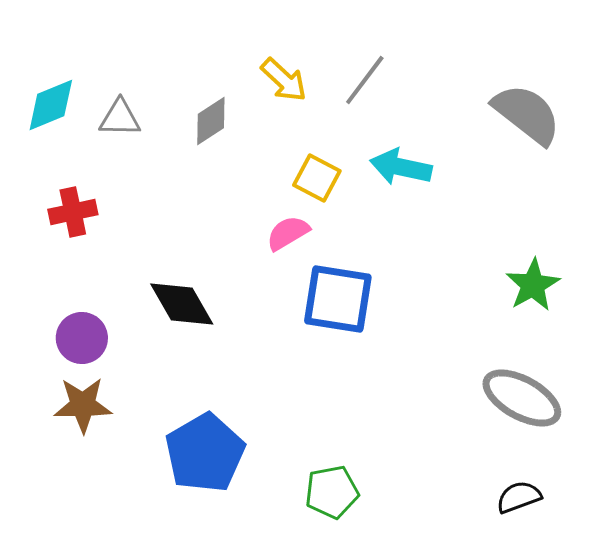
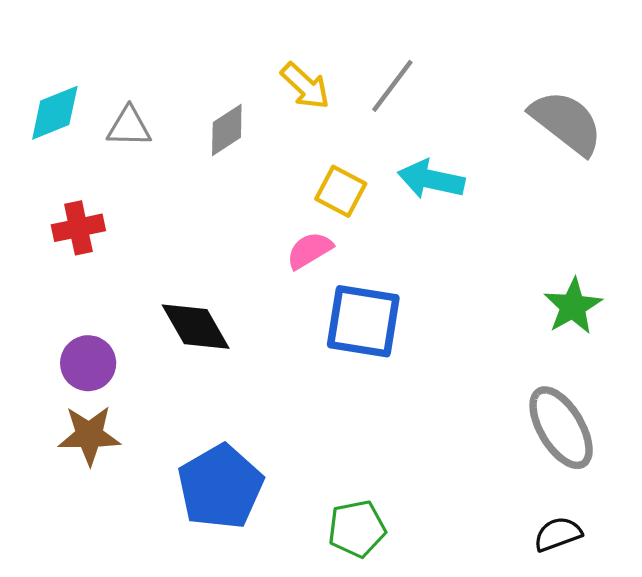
gray ellipse: (522, 398) -> (561, 428), turned 30

